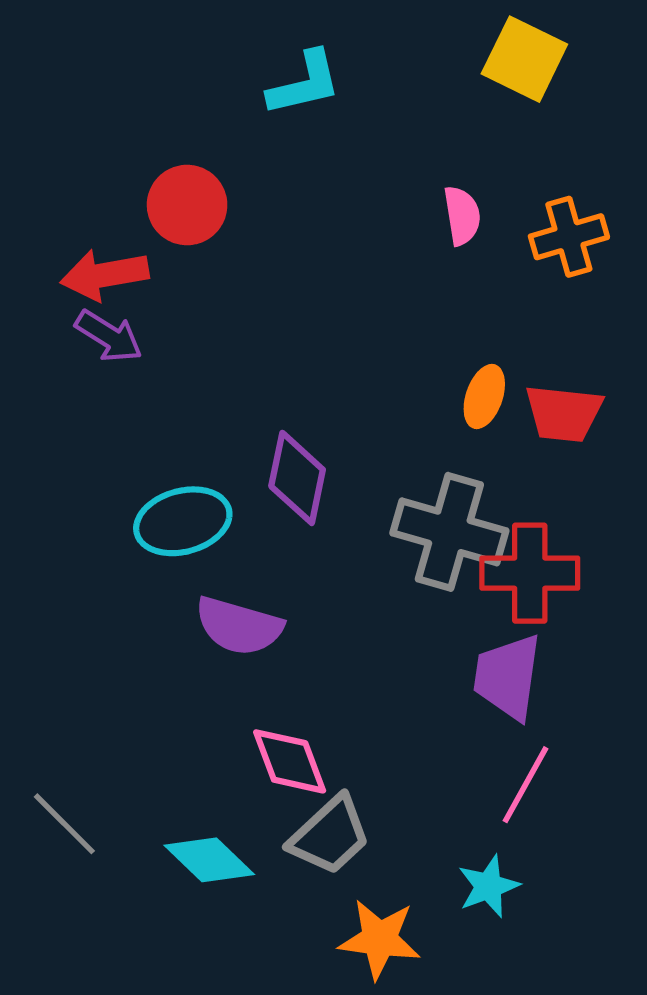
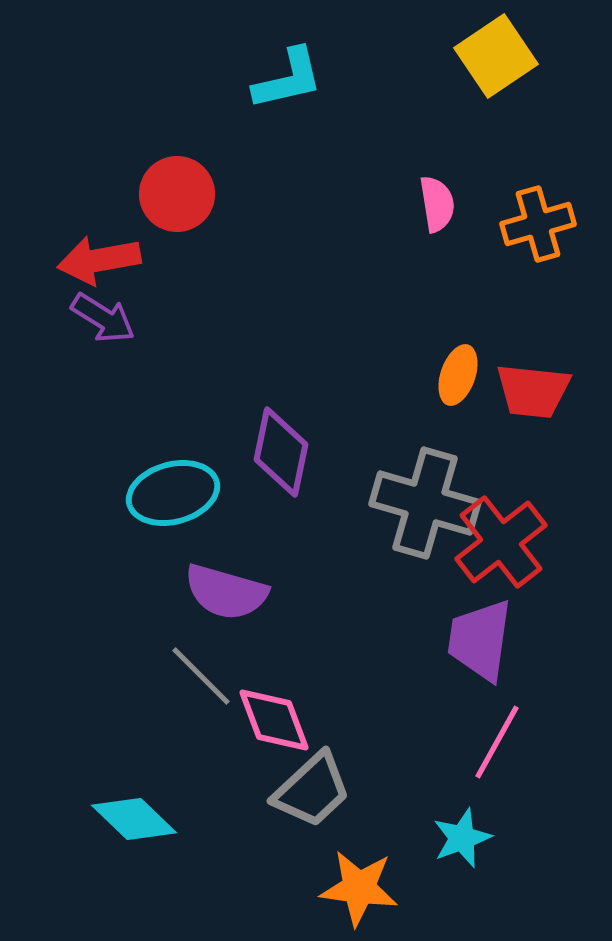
yellow square: (524, 59) -> (496, 56), turned 30
red cross: (530, 573) -> (501, 542), turned -38
gray line: (64, 824) -> (201, 676), moved
cyan diamond: (209, 860) -> (134, 819), moved

